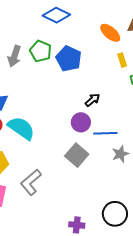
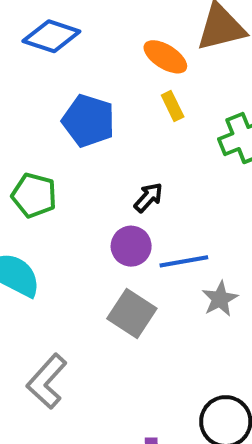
green pentagon: (40, 51) -> (34, 195), moved
yellow rectangle: (122, 60) -> (173, 106), moved

